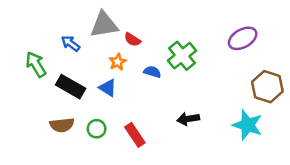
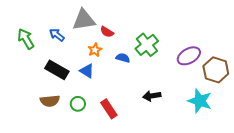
purple ellipse: (243, 38) -> (189, 56), moved
green arrow: (36, 64) -> (26, 39), moved

